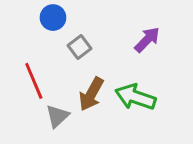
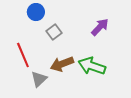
brown arrow: (91, 94) -> (62, 64), turned 40

